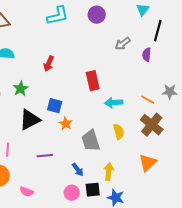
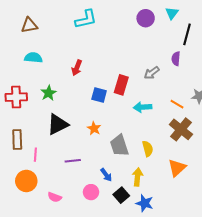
purple circle: (97, 15) -> (146, 18), moved
gray arrow: (123, 44) -> (152, 73), moved
red rectangle: (93, 81) -> (121, 85), turned 30
blue square: (55, 106) -> (99, 95), moved
yellow semicircle: (119, 132) -> (148, 149), moved
black square: (93, 190) -> (121, 195), turned -35
pink circle: (72, 193) -> (91, 192), moved

